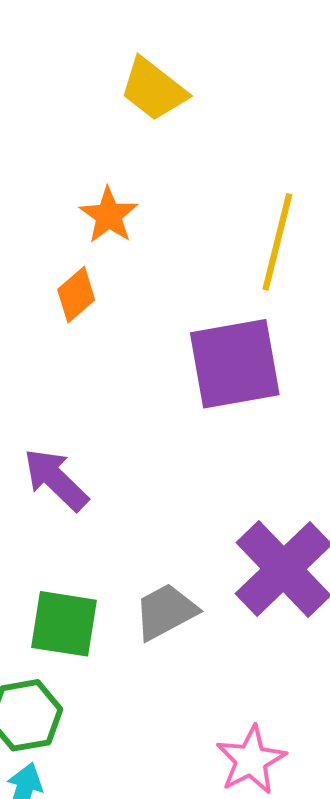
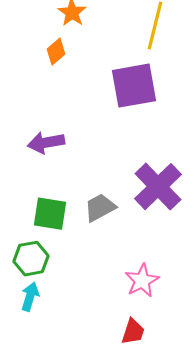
purple arrow: (56, 480) -> (46, 143), turned -54

